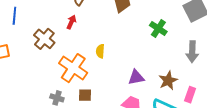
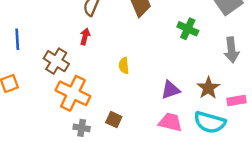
orange cross: (73, 68) -> (73, 93), moved
brown square: (85, 95) -> (114, 120), turned 32
pink rectangle: (190, 95) -> (236, 101), turned 70

